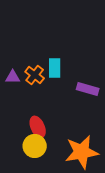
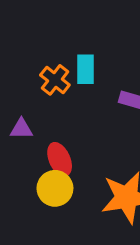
purple triangle: (13, 77) -> (21, 129), moved

